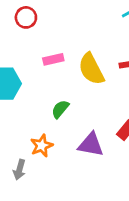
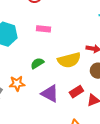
yellow semicircle: (91, 69) -> (69, 60), moved, turned -95

